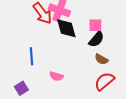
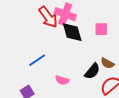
black semicircle: (96, 39) -> (92, 71), moved
blue line: (31, 56) -> (37, 60), turned 60

